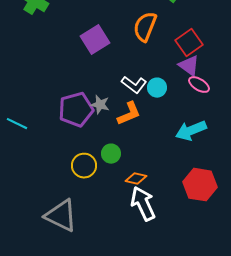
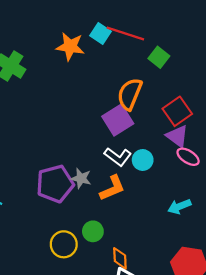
purple square: (95, 40) -> (118, 120), moved
cyan arrow: (191, 131) -> (179, 206), size x0.7
orange diamond: (136, 179) -> (120, 258), turned 75

